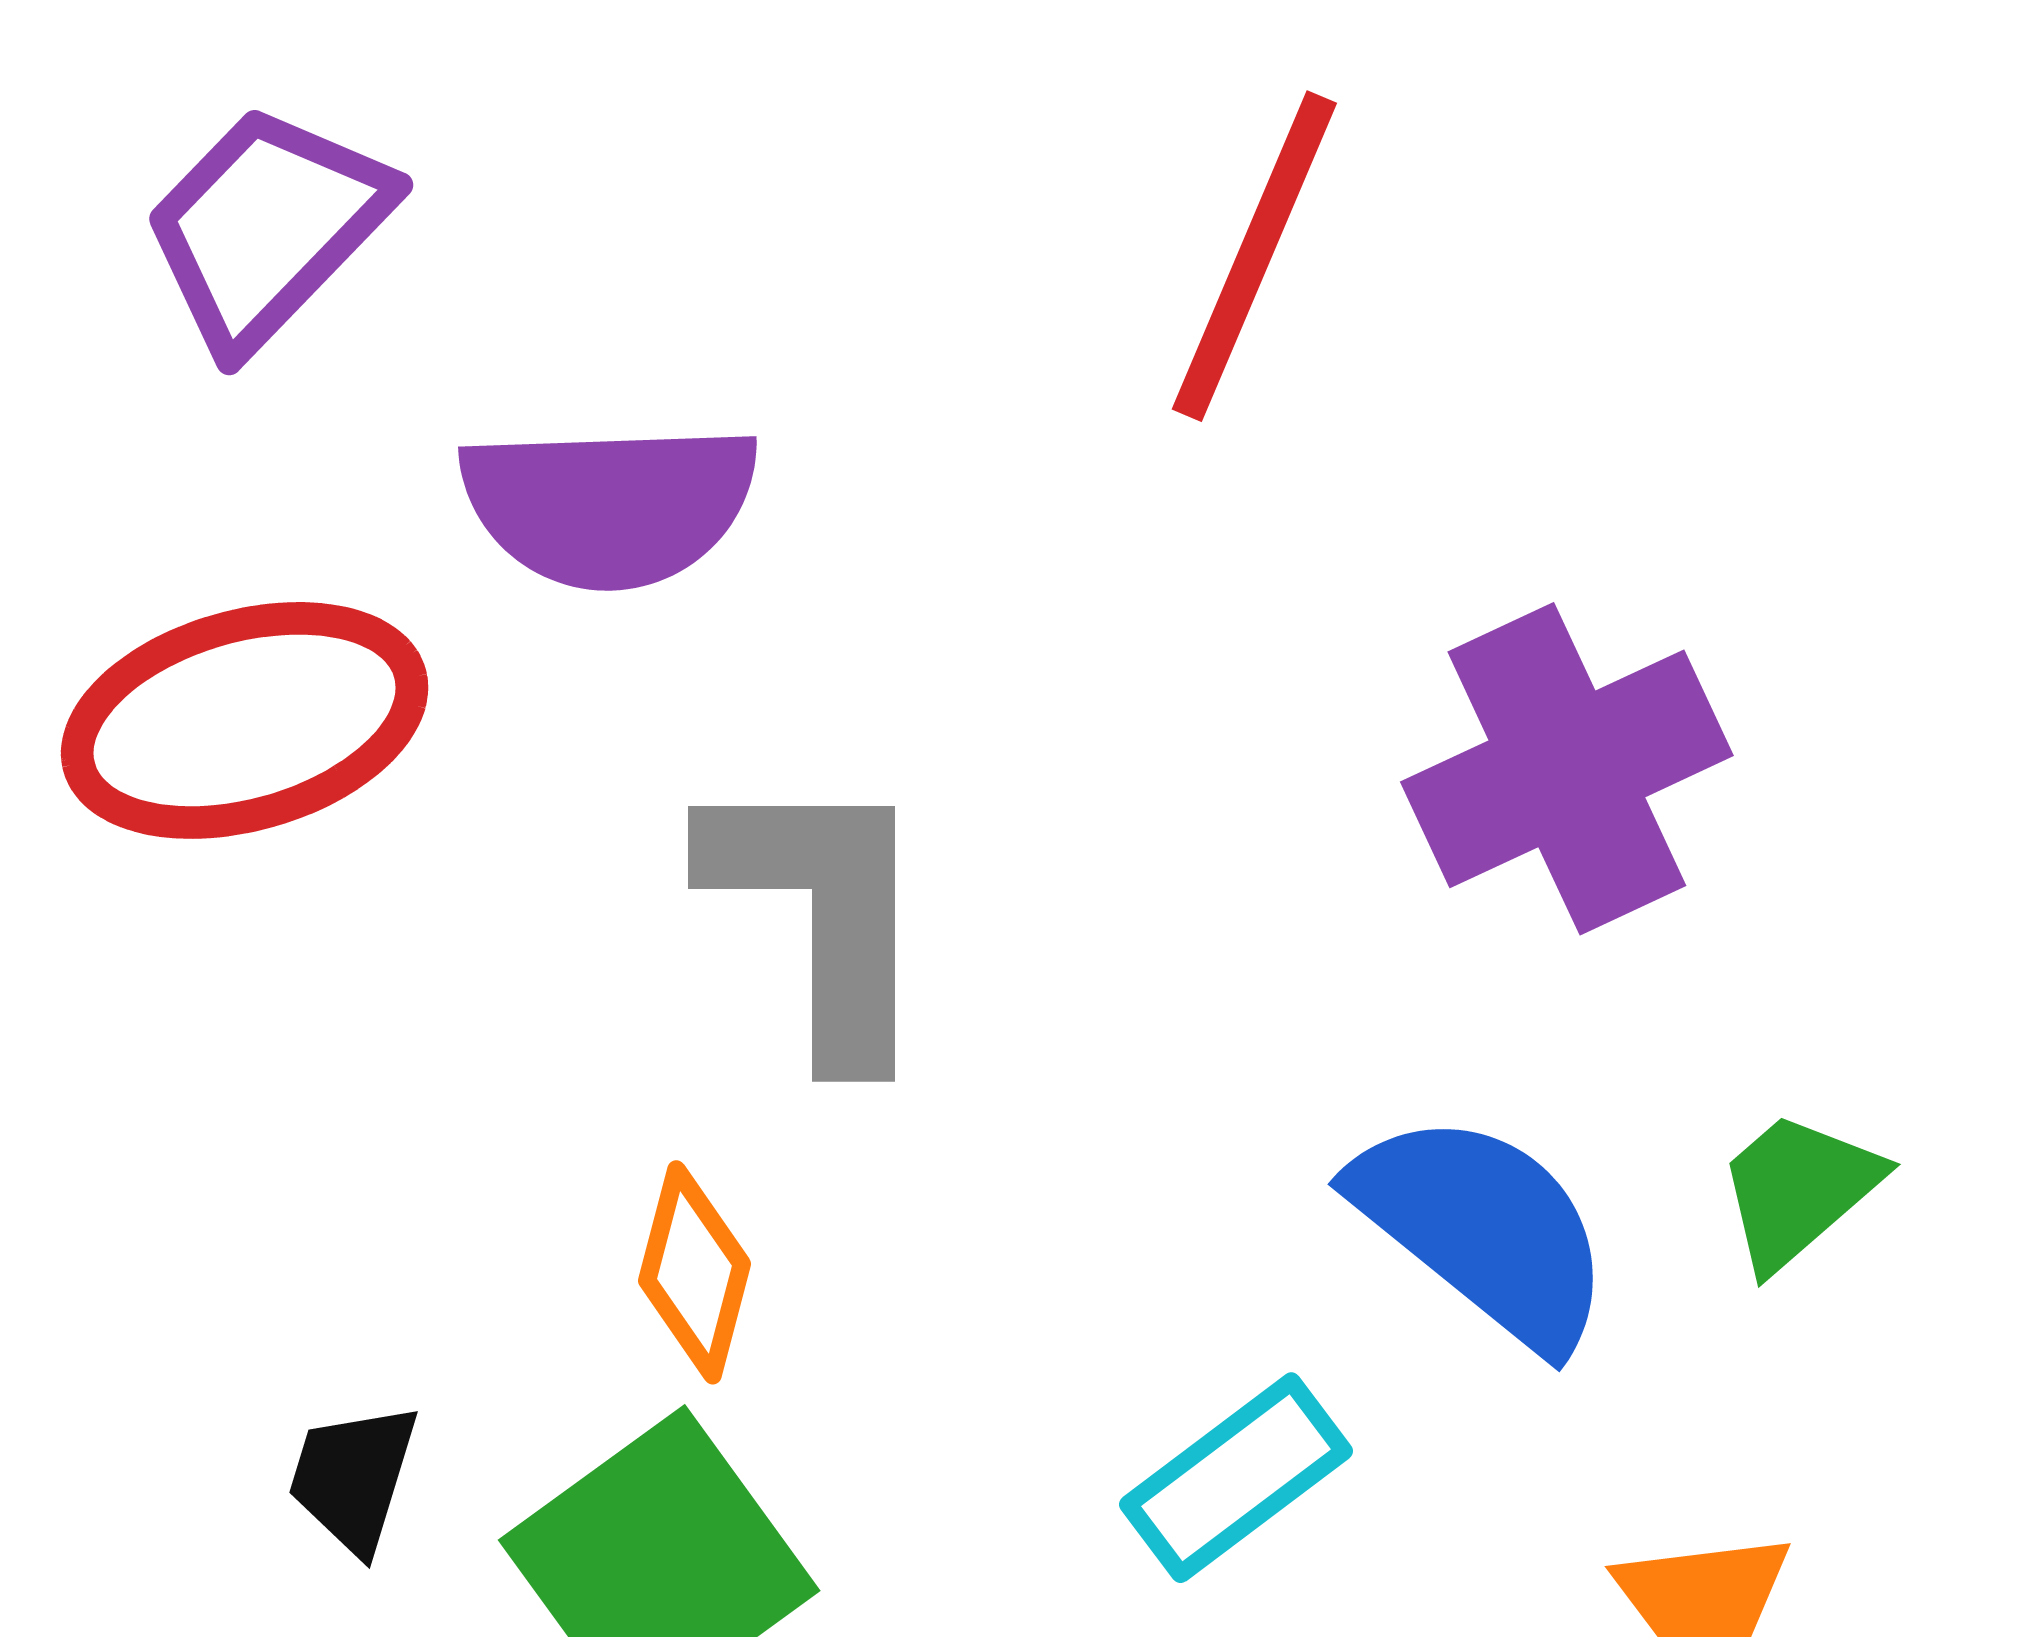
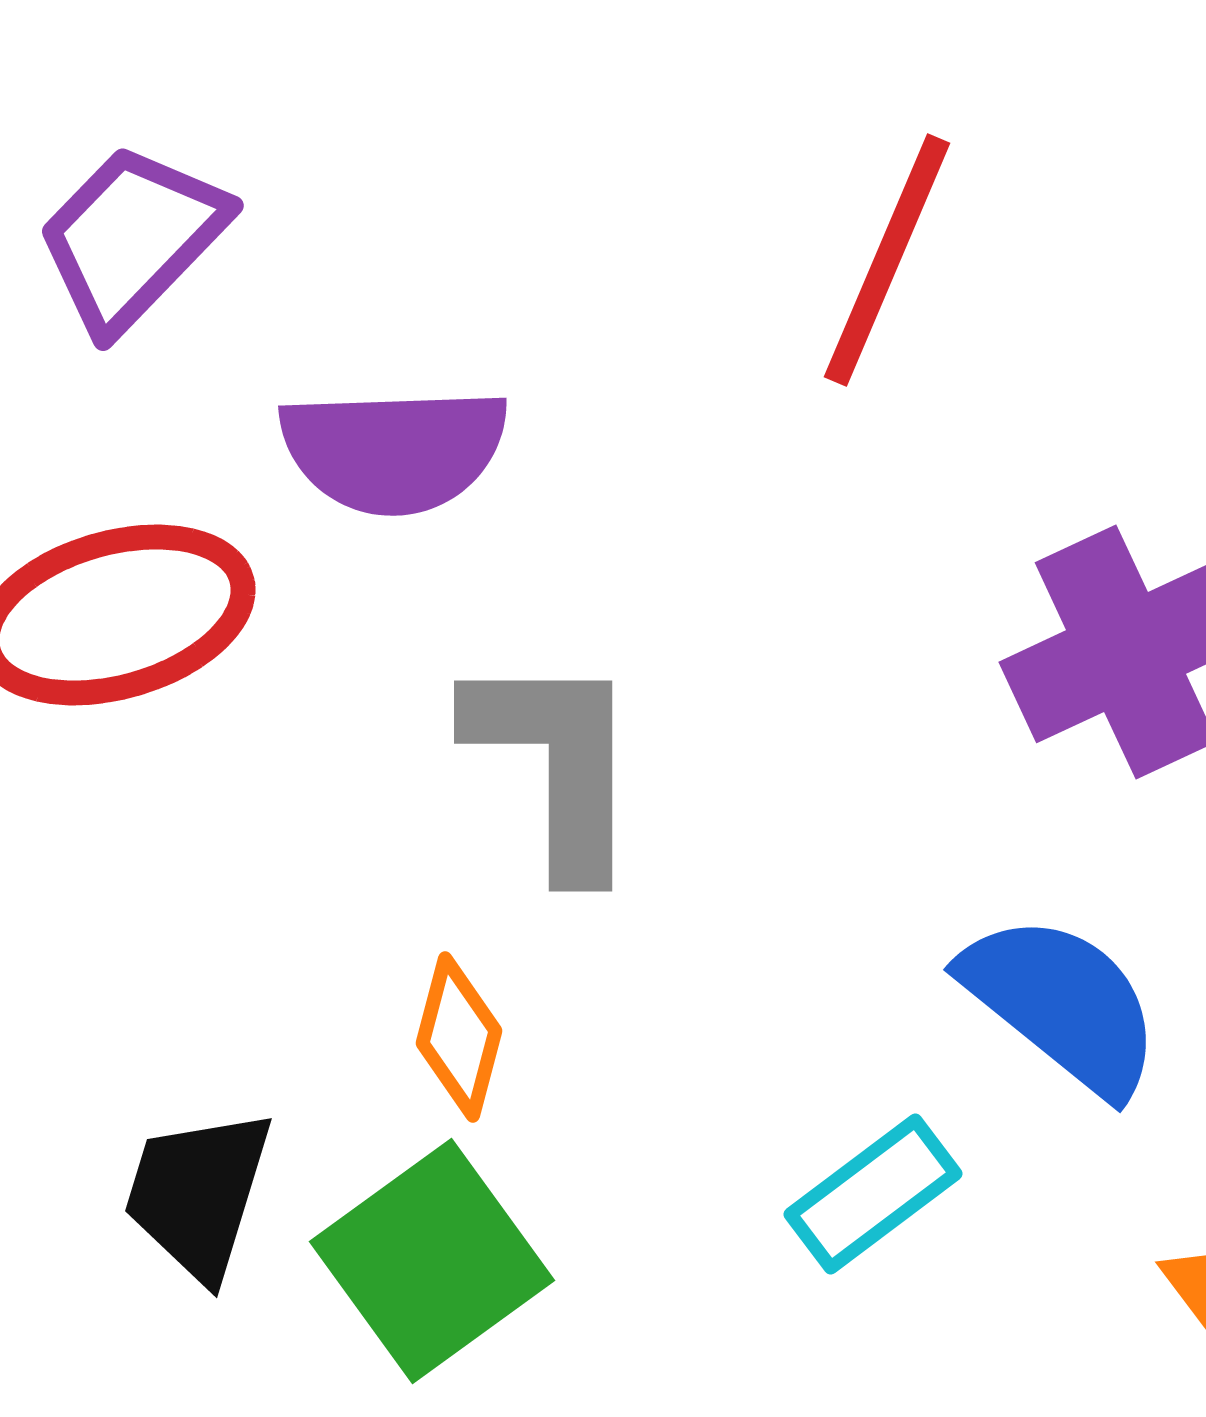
black trapezoid: (353, 1478) -> (198, 1194), size x1.5

